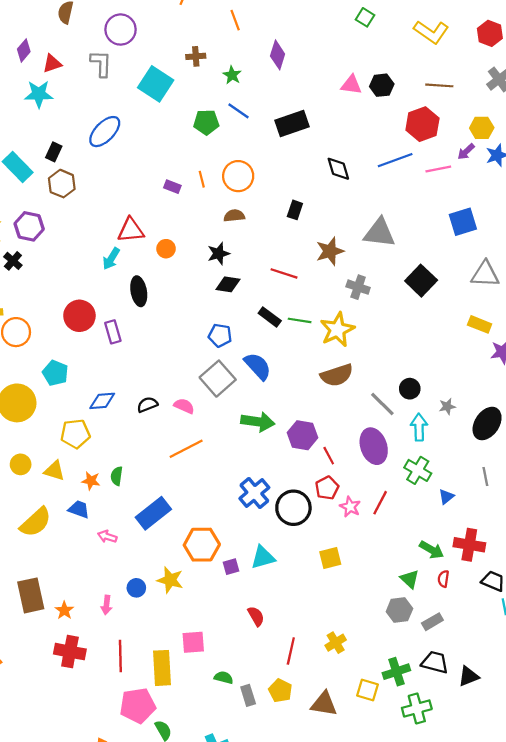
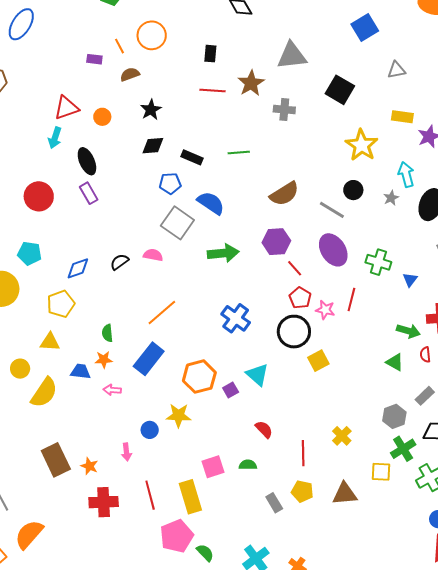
brown semicircle: (234, 216) -> (130, 74), moved
red line: (284, 273) -> (212, 90), moved
gray triangle: (485, 274) -> (396, 70), size x0.7
black diamond: (228, 284) -> (153, 146), moved
black rectangle: (270, 317) -> (192, 157), moved
yellow star: (337, 330) -> (362, 145), moved
purple rectangle: (113, 332) -> (89, 193), moved
cyan arrow: (419, 427) -> (406, 175), moved
purple hexagon: (302, 435) -> (276, 242), moved
orange line: (186, 449) -> (162, 312), moved
yellow circle: (21, 464) -> (20, 369), moved
orange star: (91, 481) -> (104, 360), moved
black circle: (293, 508) -> (294, 332), moved
cyan triangle: (263, 557) -> (257, 375), turned -50
gray hexagon: (399, 610) -> (394, 416), moved
green semicircle: (224, 678) -> (248, 465), moved

